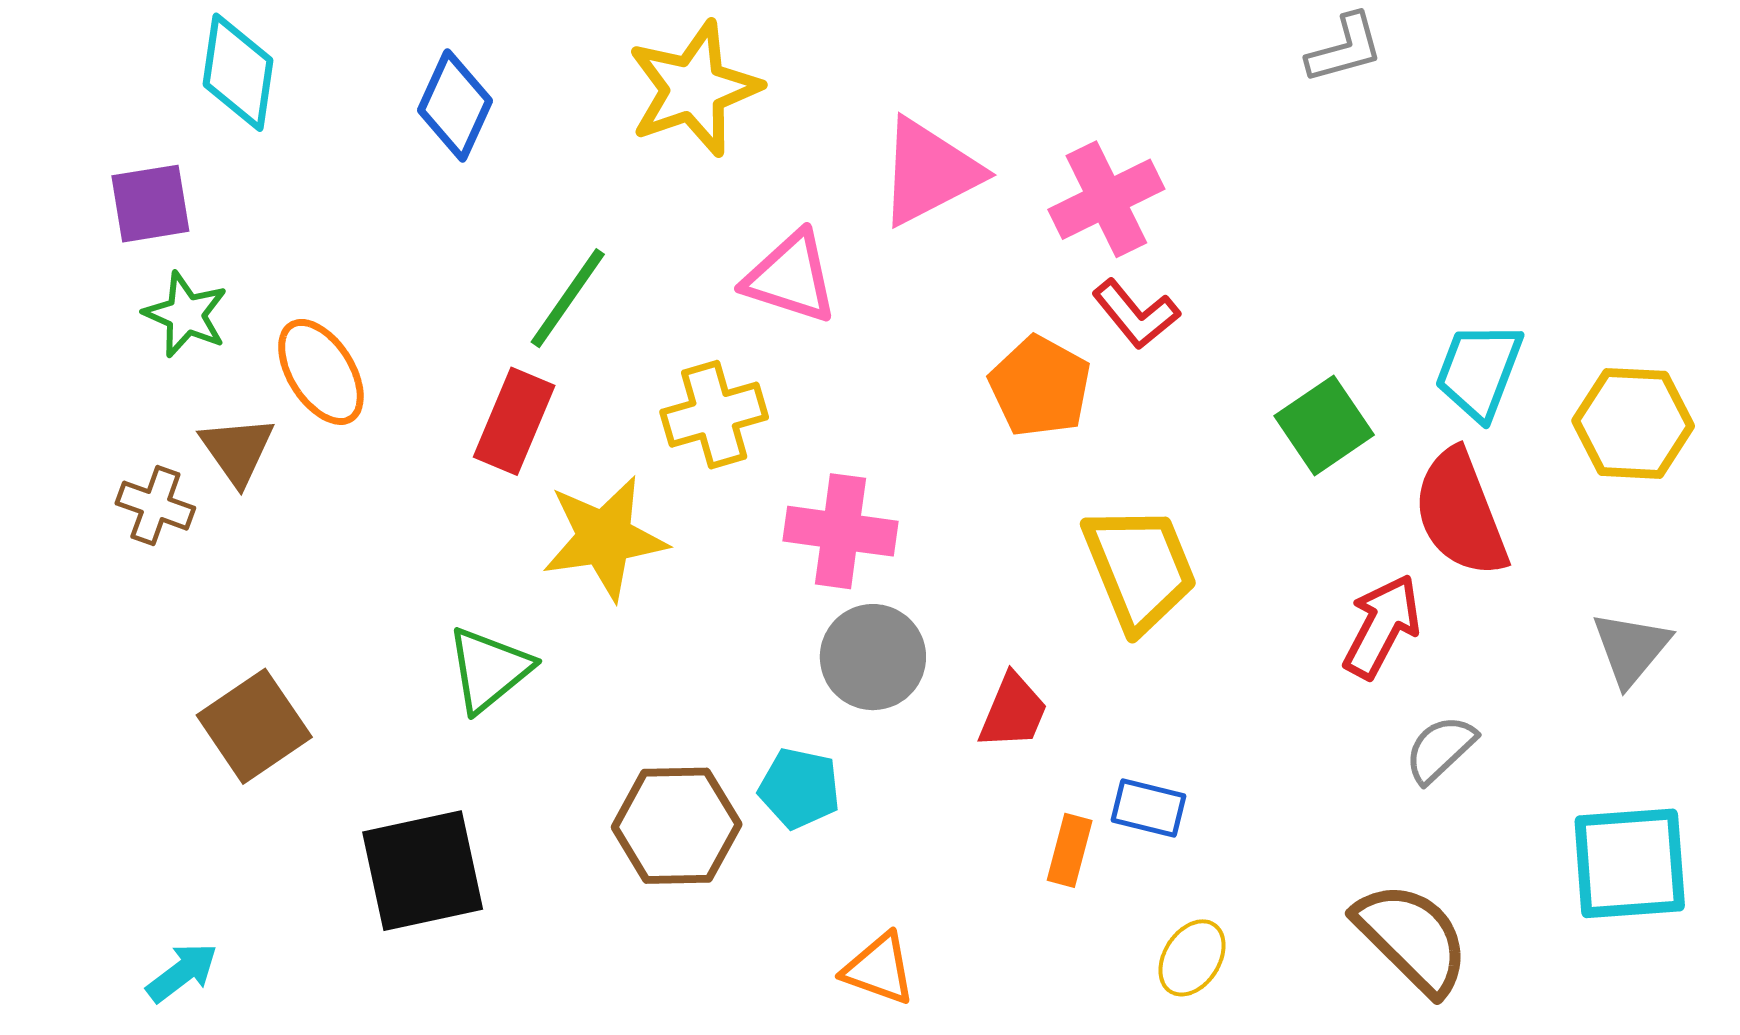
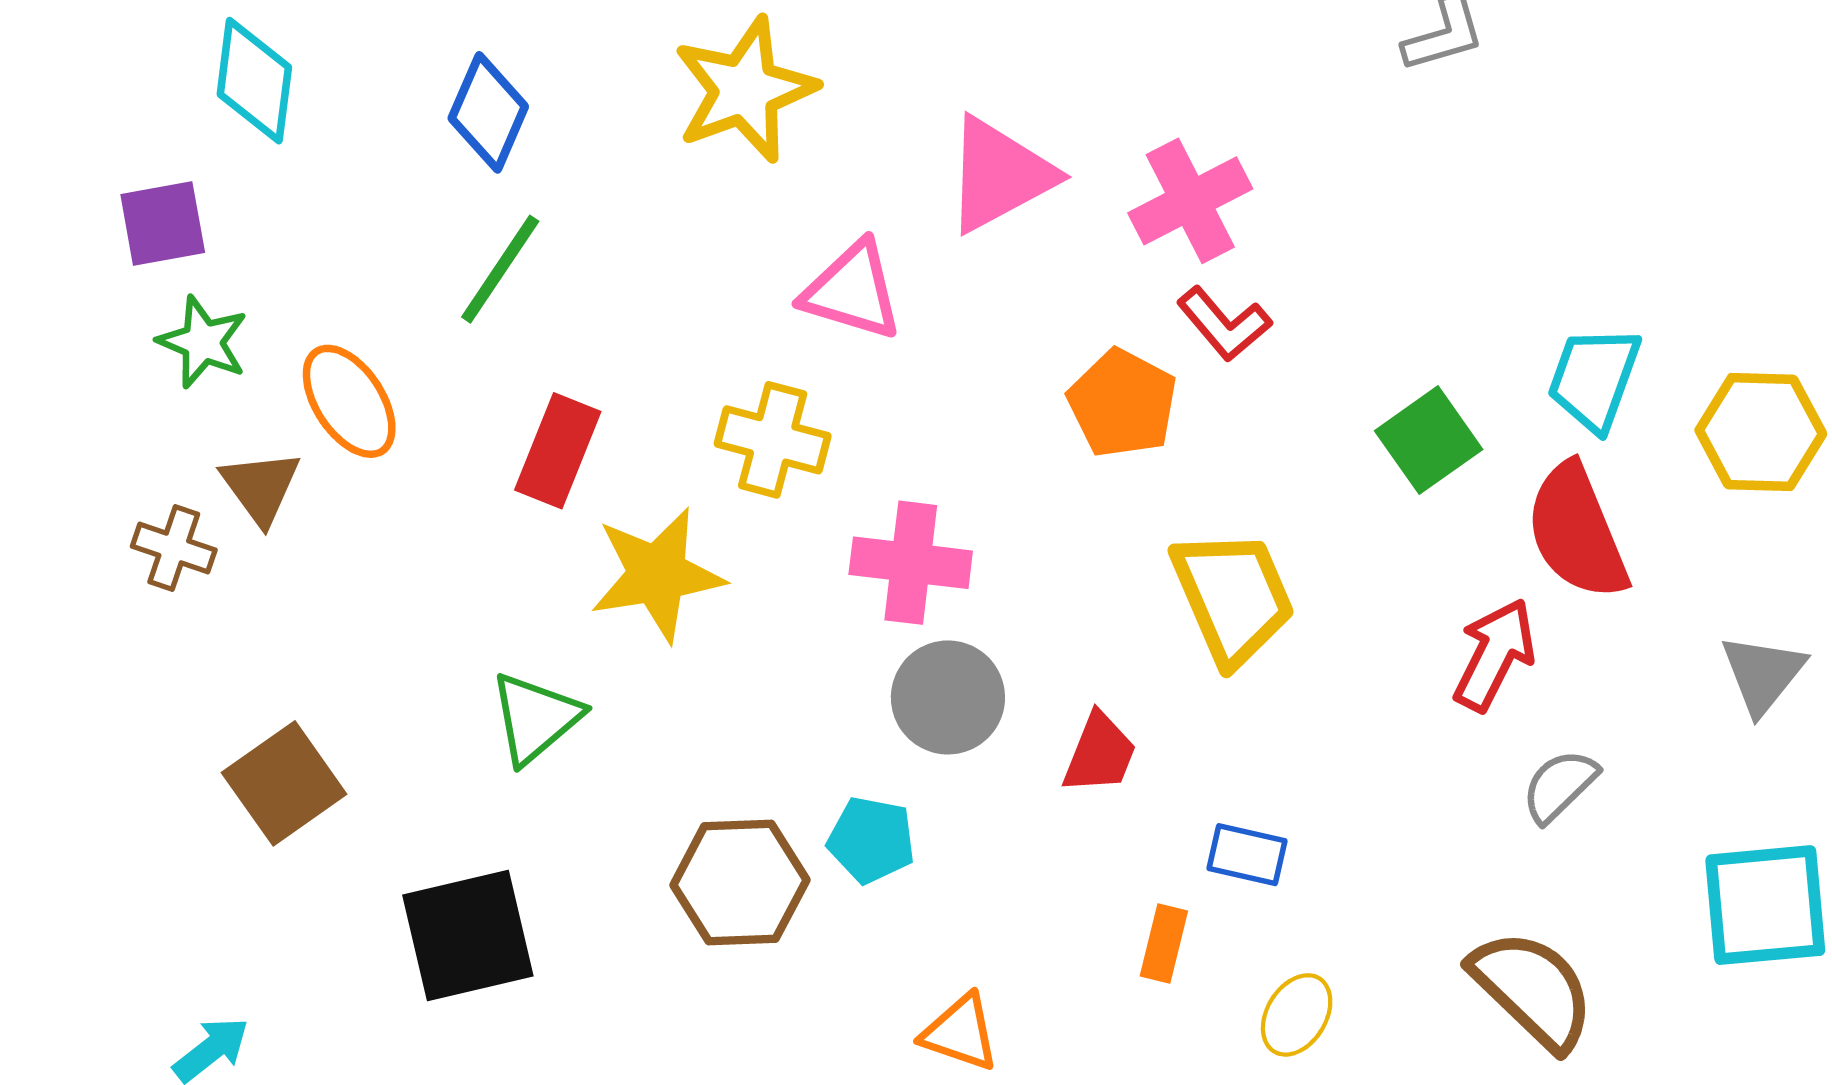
green line: (568, 298) -> (500, 269), moved
yellow cross: (714, 415) -> (773, 440), turned 32
orange rectangle: (1070, 850) -> (1164, 944), moved

